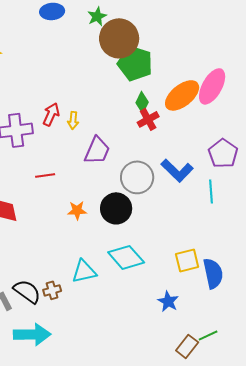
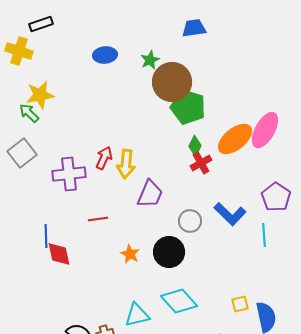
yellow arrow: (73, 120) -> (126, 164), size x1.6
gray circle: (137, 177) -> (190, 221), size x0.7
orange star: (77, 210) -> (130, 254), turned 30
yellow square: (187, 260) -> (240, 304), size x0.7

